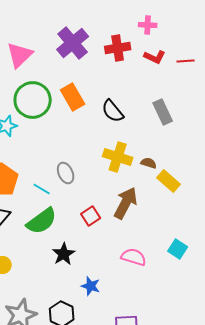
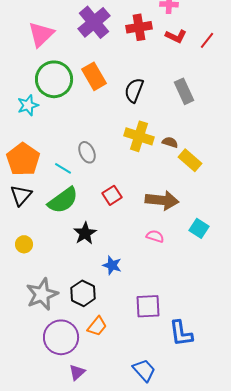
red line: (186, 61) -> (207, 40), turned -48
black semicircle: (113, 111) -> (134, 90), turned 60
brown arrow: (126, 203) -> (162, 200), moved, turned 68
pink semicircle: (134, 257) -> (155, 236), size x0.7

